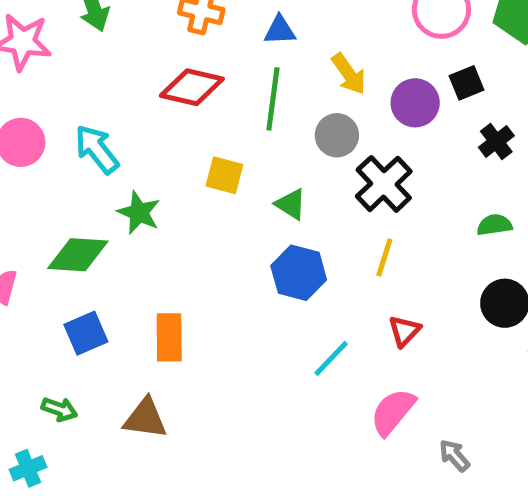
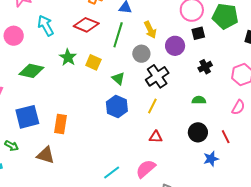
black square: (466, 83) -> (198, 33), moved
cyan arrow: (97, 149) -> (46, 26), moved
green star: (139, 213) -> (68, 57), moved
green diamond: (78, 255) -> (31, 71), moved
red triangle: (404, 331) -> (156, 137), turned 40
blue square: (86, 333) -> (27, 117), size x1.4
cyan line: (331, 358) -> (112, 173), moved

